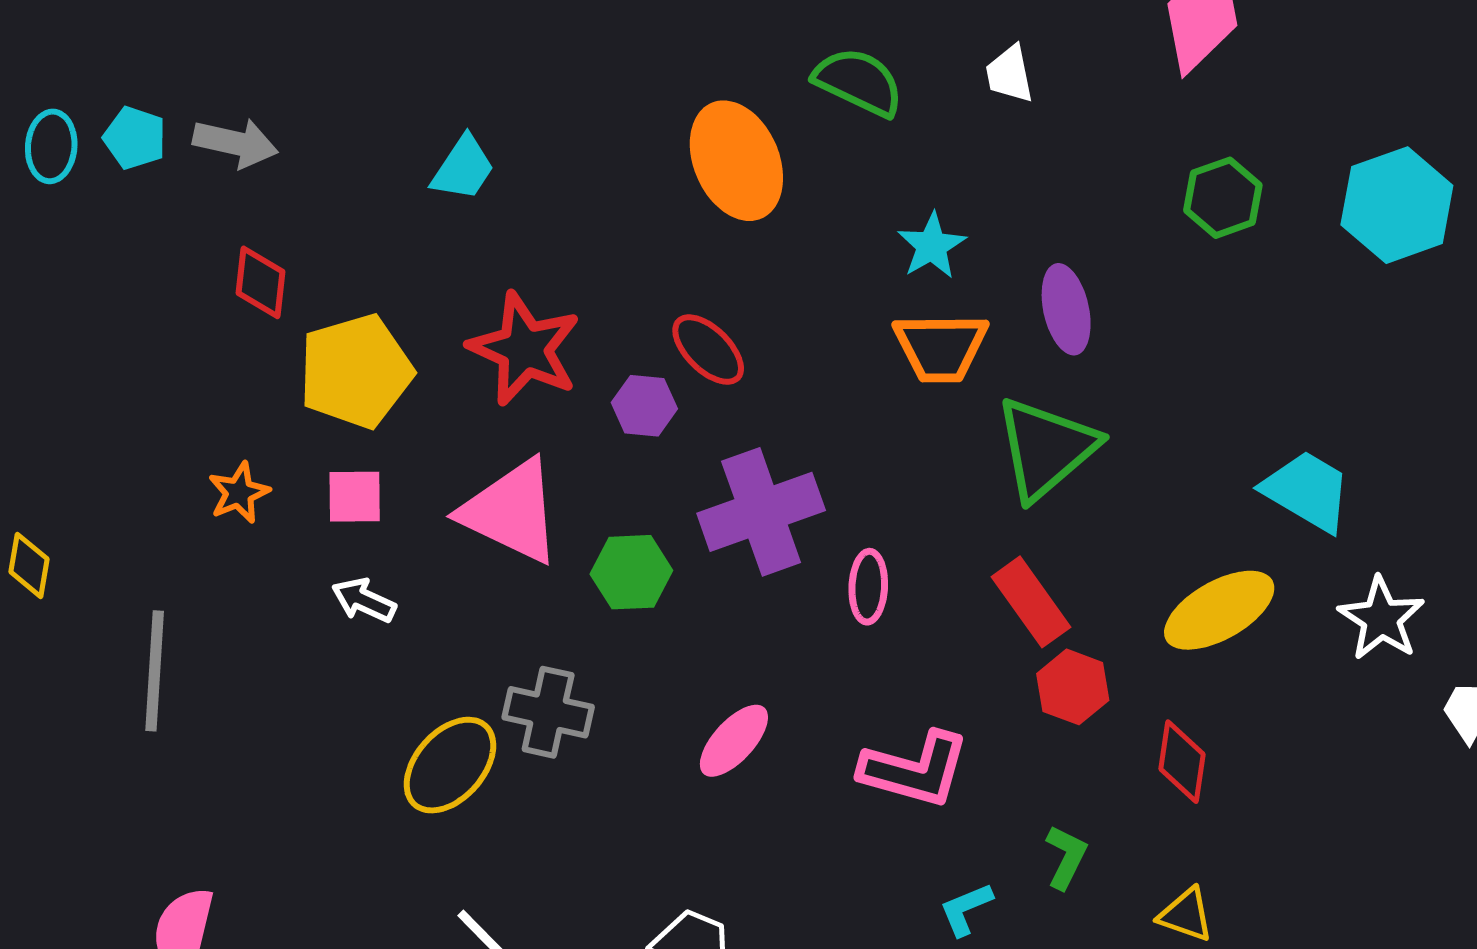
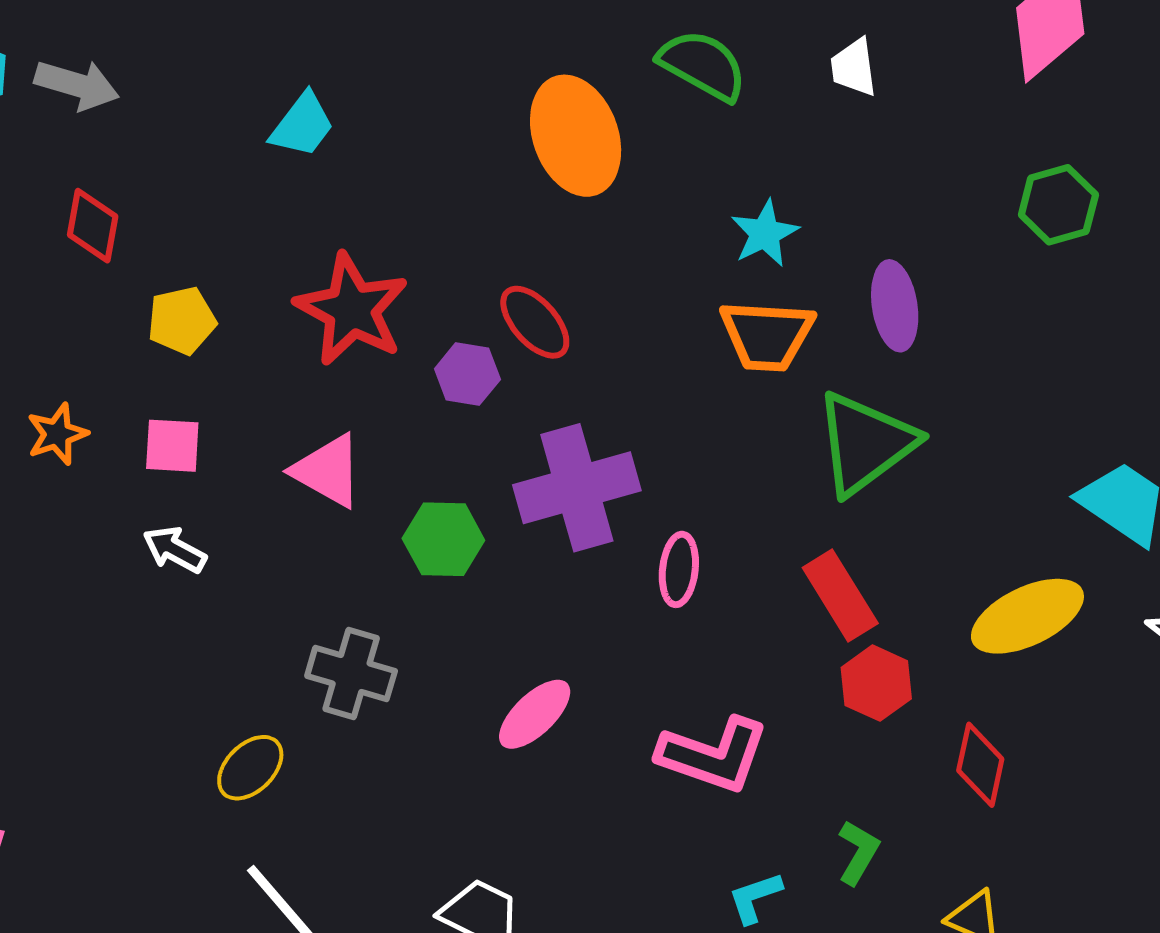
yellow pentagon: (356, 371) -> (182, 321), size x0.6
pink triangle: (511, 511) -> (328, 471), size x0.7
yellow ellipse: (450, 765) -> (250, 768), moved, size x0.7

